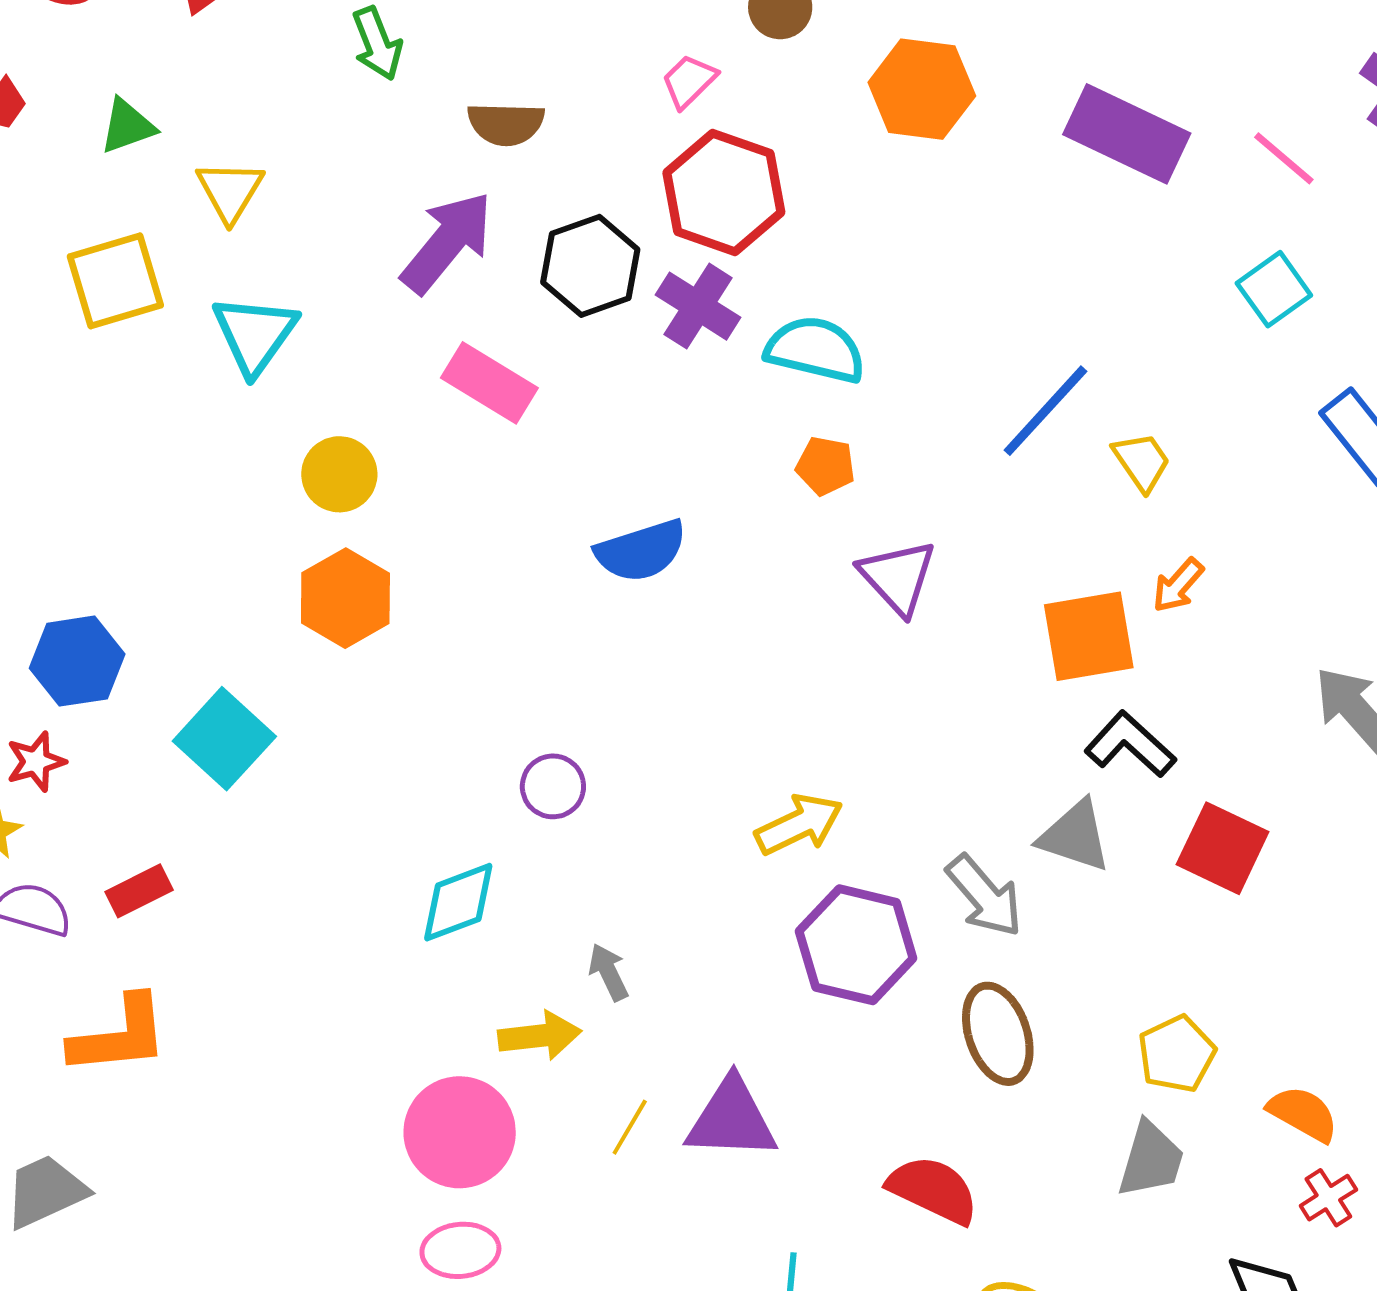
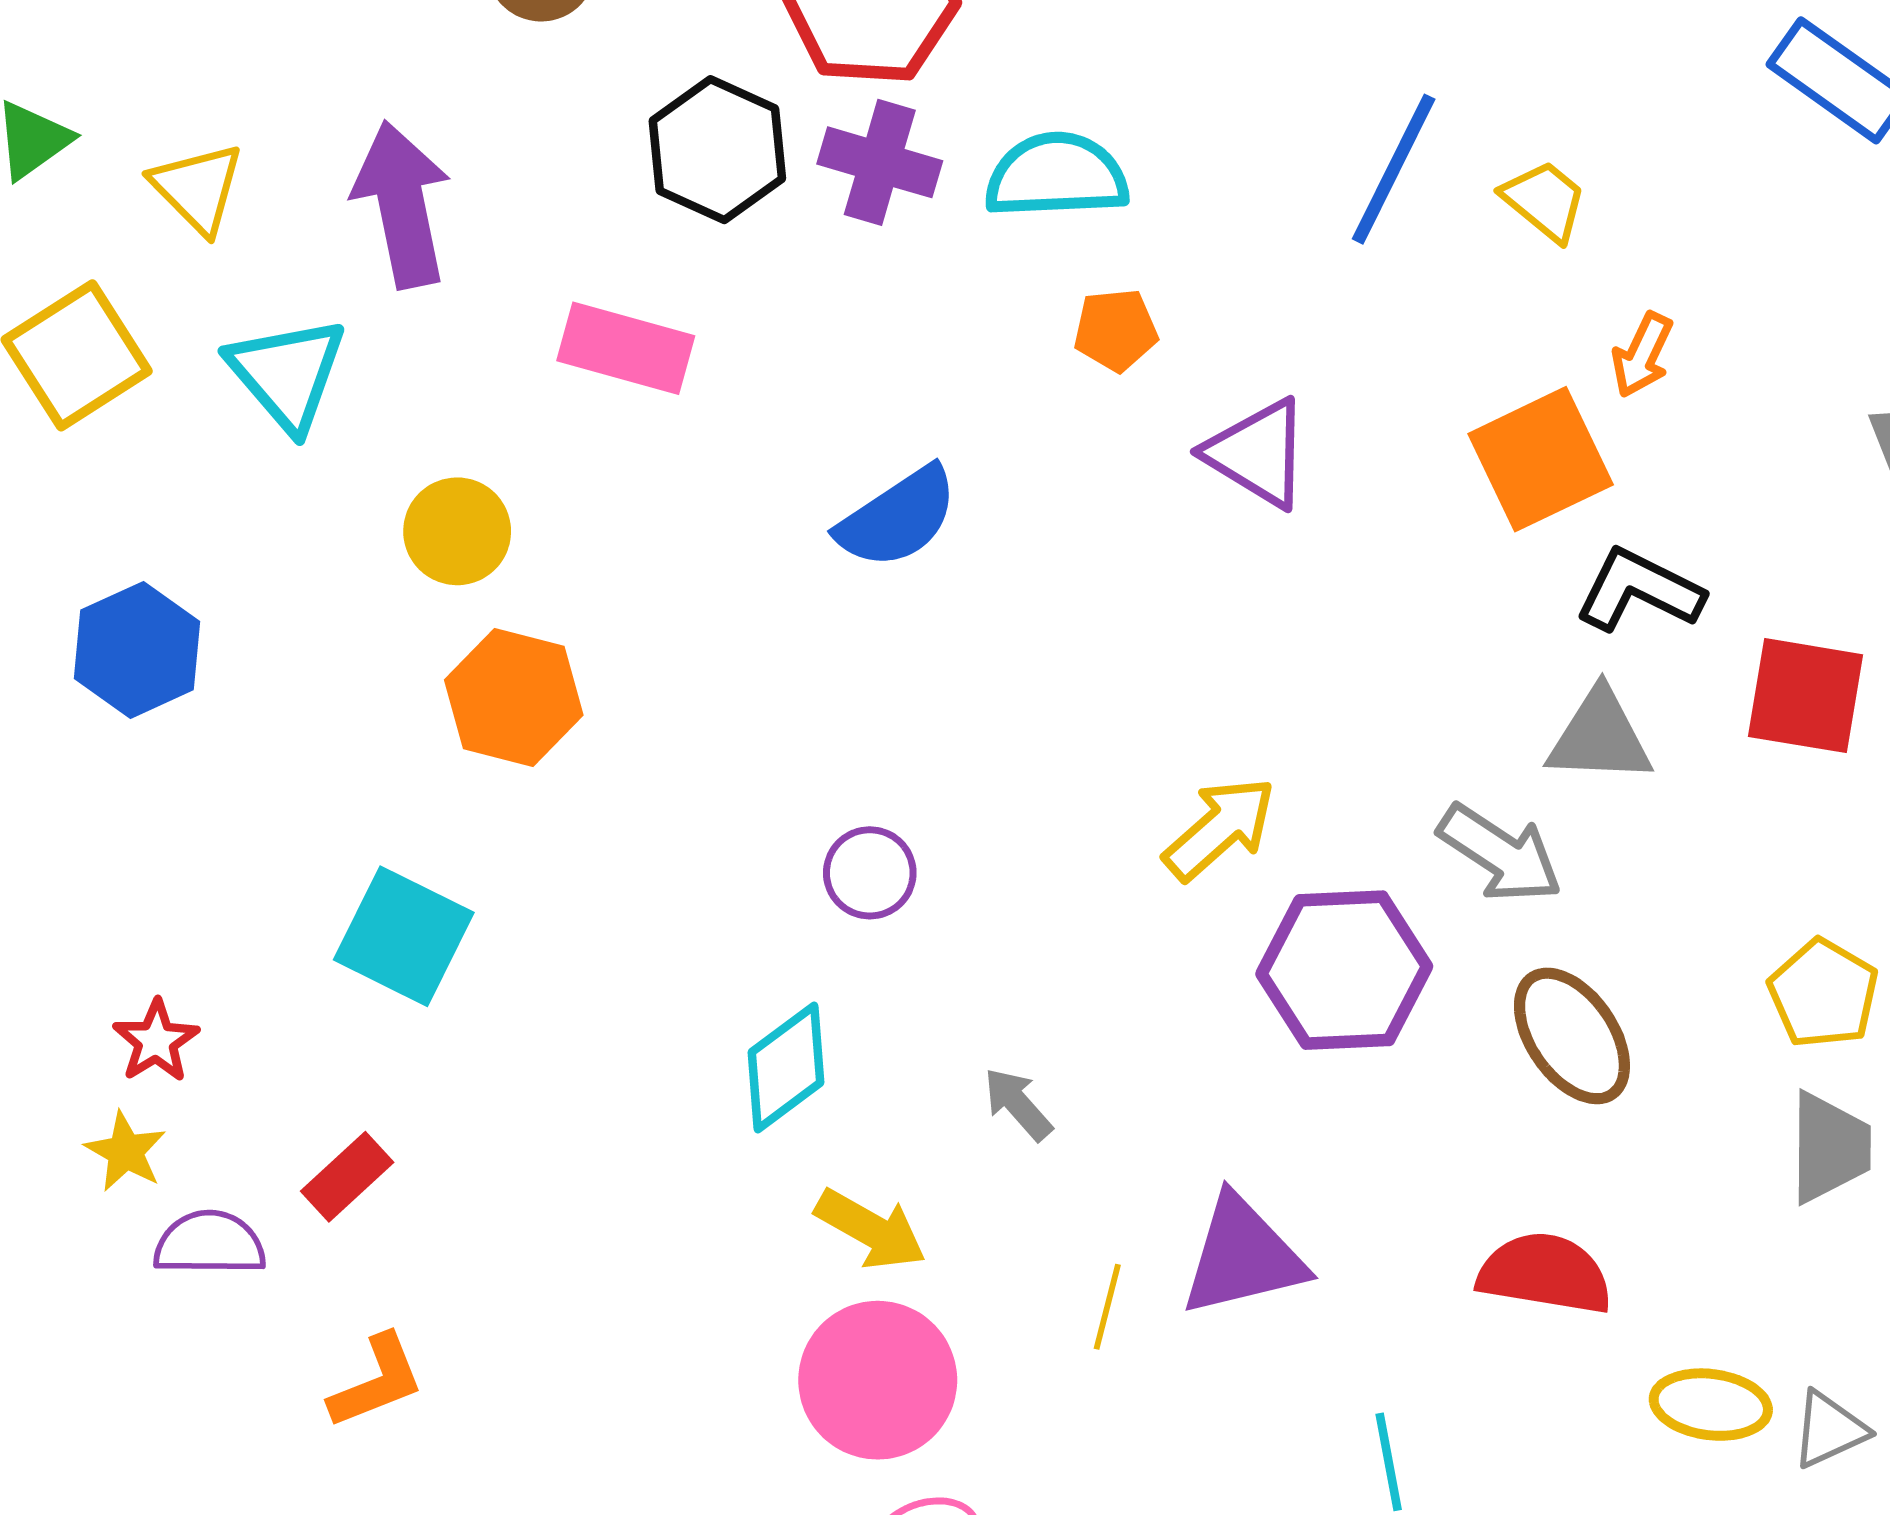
purple arrow: (447, 242) -> (402, 204), moved, turned -35
blue hexagon: (77, 661) -> (137, 650), moved
orange L-shape: (119, 1036) -> (377, 1381), size x0.7
yellow arrow: (540, 1036) -> (871, 1229), moved, turned 52

